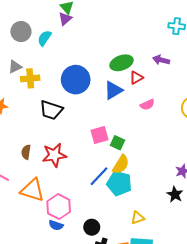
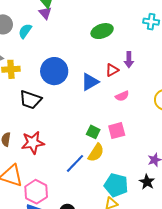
purple triangle: (65, 19) -> (45, 13), turned -32
purple arrow: (161, 60) -> (129, 60), moved, turned -105
green ellipse: (122, 63) -> (102, 31), moved
pink square: (100, 135) -> (117, 131), moved
cyan pentagon: (119, 183) -> (116, 185), moved

